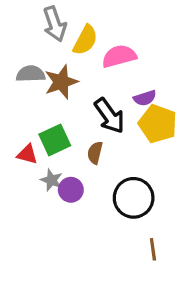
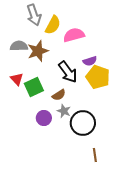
brown semicircle: (95, 153) -> (59, 95), turned -136
red triangle: (27, 154) -> (17, 79), moved, turned 32
gray star: (52, 180) -> (64, 111), moved

